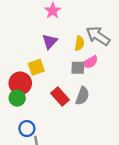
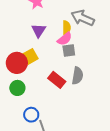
pink semicircle: (90, 62) -> (65, 39), moved
red circle: (20, 83) -> (17, 63), moved

